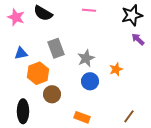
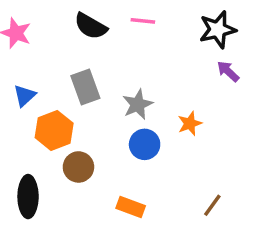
black semicircle: (43, 13) -> (91, 26), moved
blue triangle: (21, 53) -> (25, 96), turned -32

